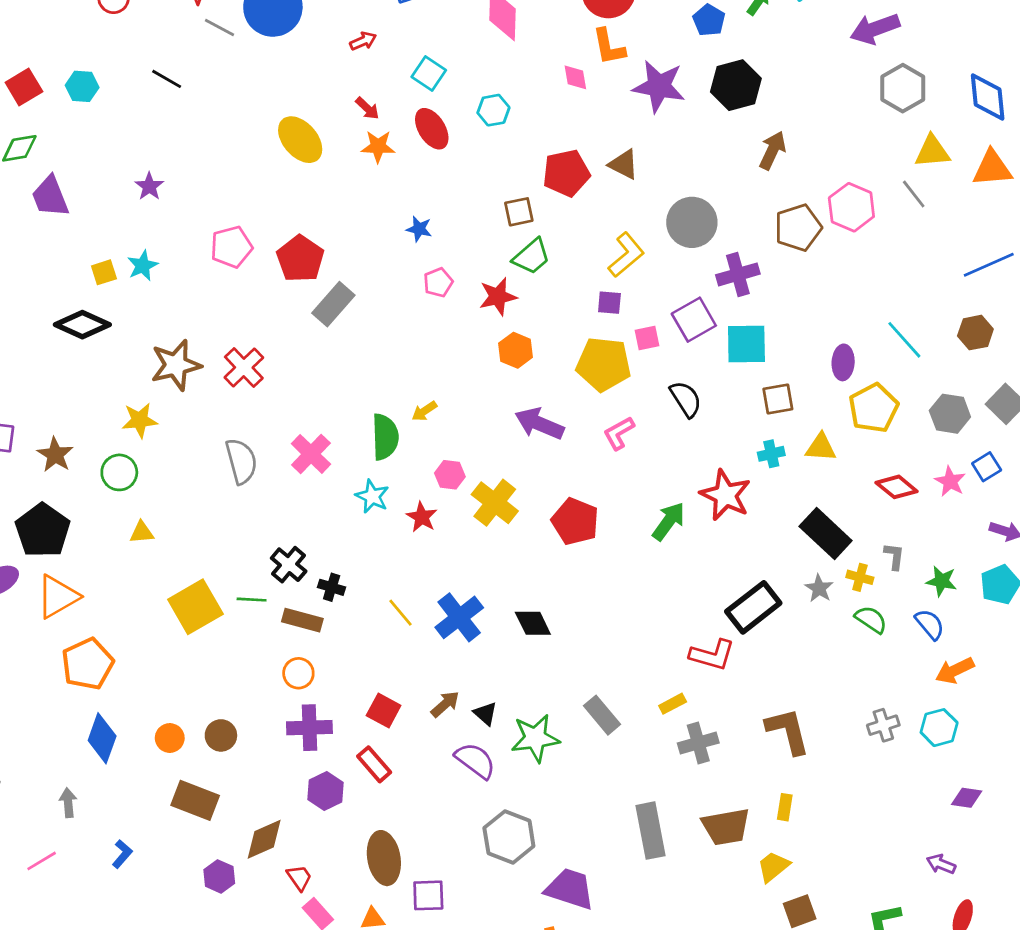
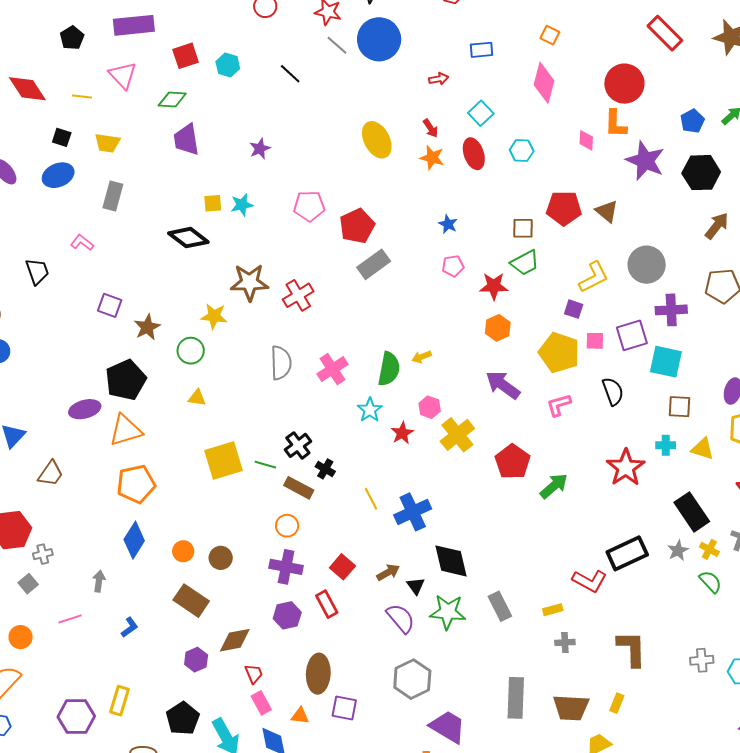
green arrow: (669, 521) -> (554, 486), moved
black diamond: (533, 623) -> (451, 561), moved, size x1.4
gray cross: (698, 743) -> (565, 642), size x0.7

